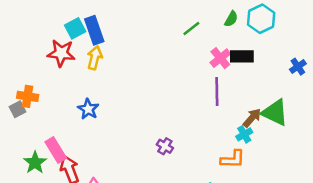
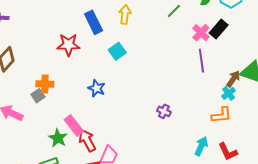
cyan square: (75, 28) -> (117, 51), moved
black rectangle: (242, 56) -> (219, 29), turned -42
yellow arrow: (95, 58) -> (125, 14), moved

